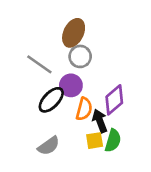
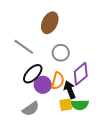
gray circle: (80, 56) -> (61, 53), moved
purple circle: (71, 85) -> (43, 85), moved
green semicircle: (113, 141) -> (80, 105), turned 72

